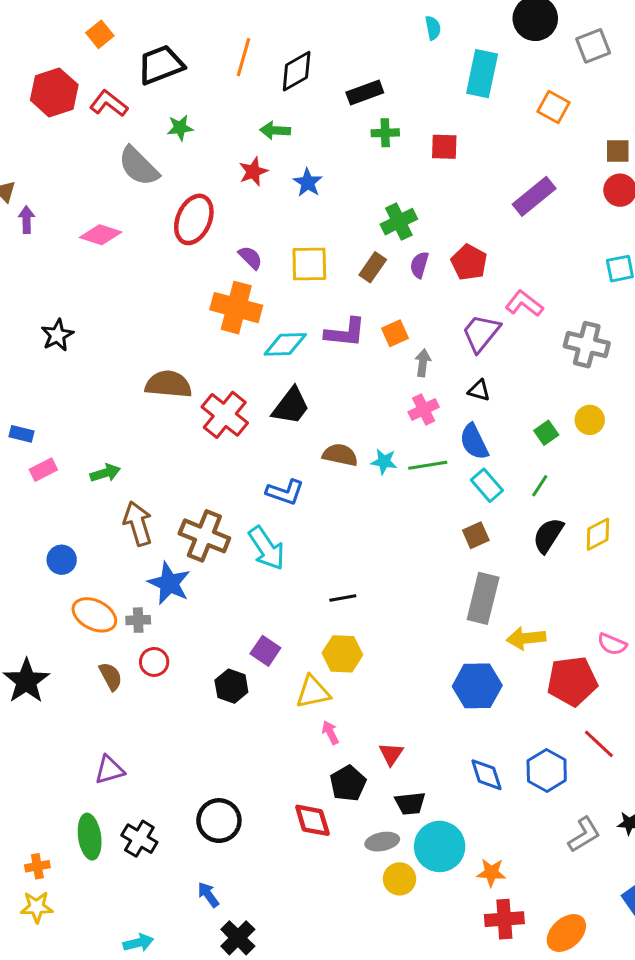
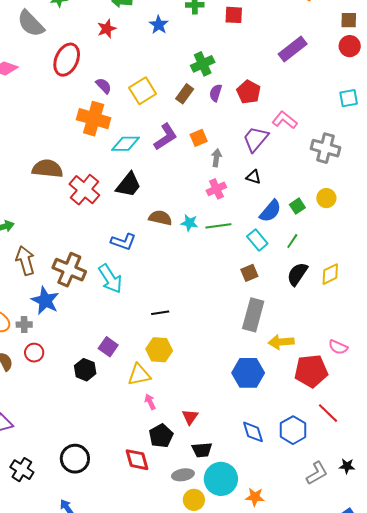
blue star: (308, 183) -> (159, 25), moved
yellow square: (309, 264) -> (143, 91), turned -32
purple L-shape: (345, 333) -> (166, 137), turned -40
blue semicircle: (474, 442) -> (270, 211), moved, turned -115

